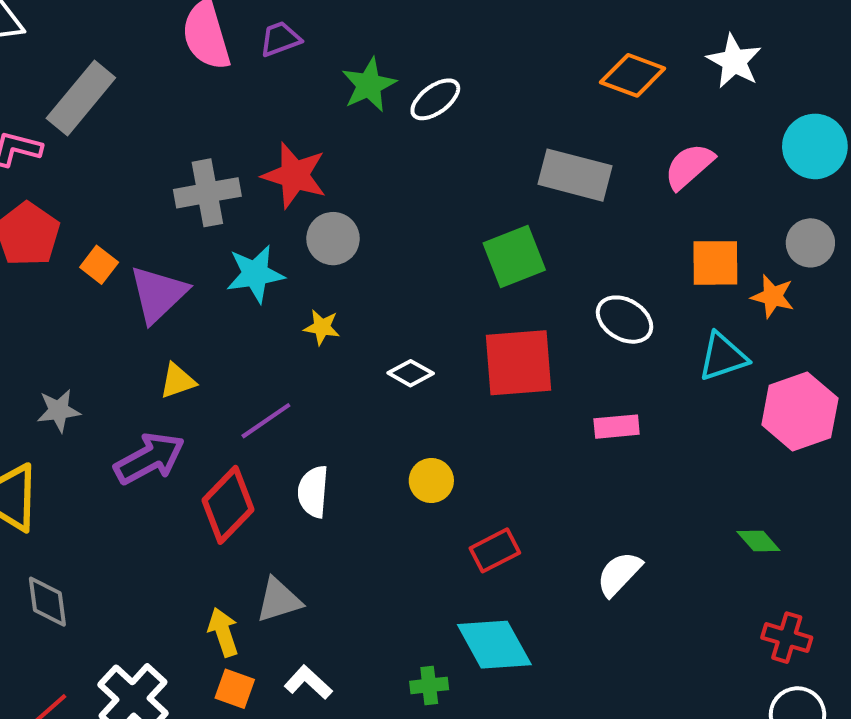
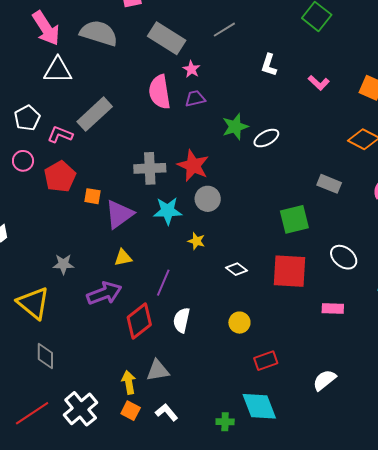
gray rectangle: (575, 175) -> (329, 184), size x0.7
orange square: (99, 265) -> (93, 196), turned -36
purple line: (266, 421) -> (163, 283), turned -40

